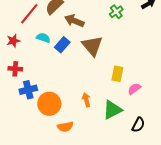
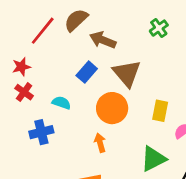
cyan semicircle: (43, 38) -> (61, 103), moved
red cross: (15, 69) -> (24, 92), moved, turned 32
orange arrow: (86, 100) -> (100, 143), moved
orange circle: (49, 104) -> (112, 108), moved

